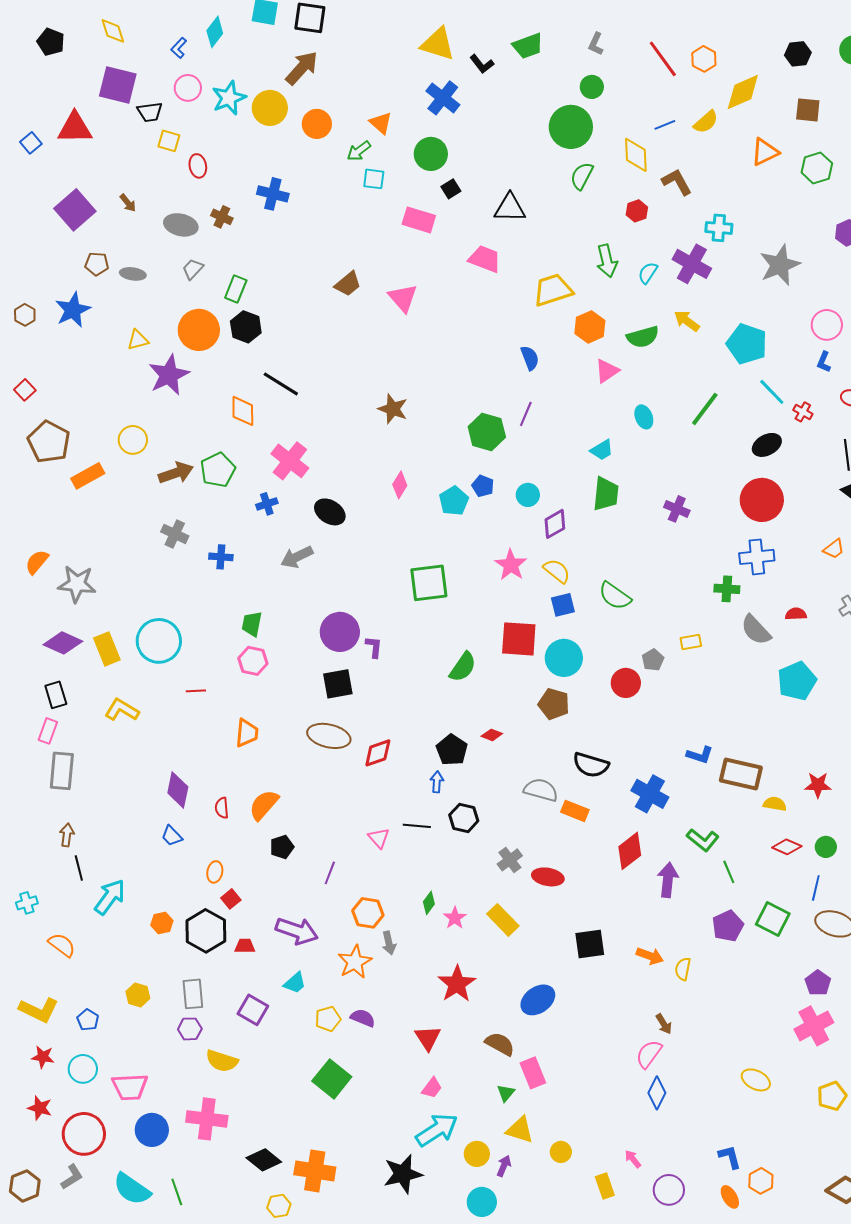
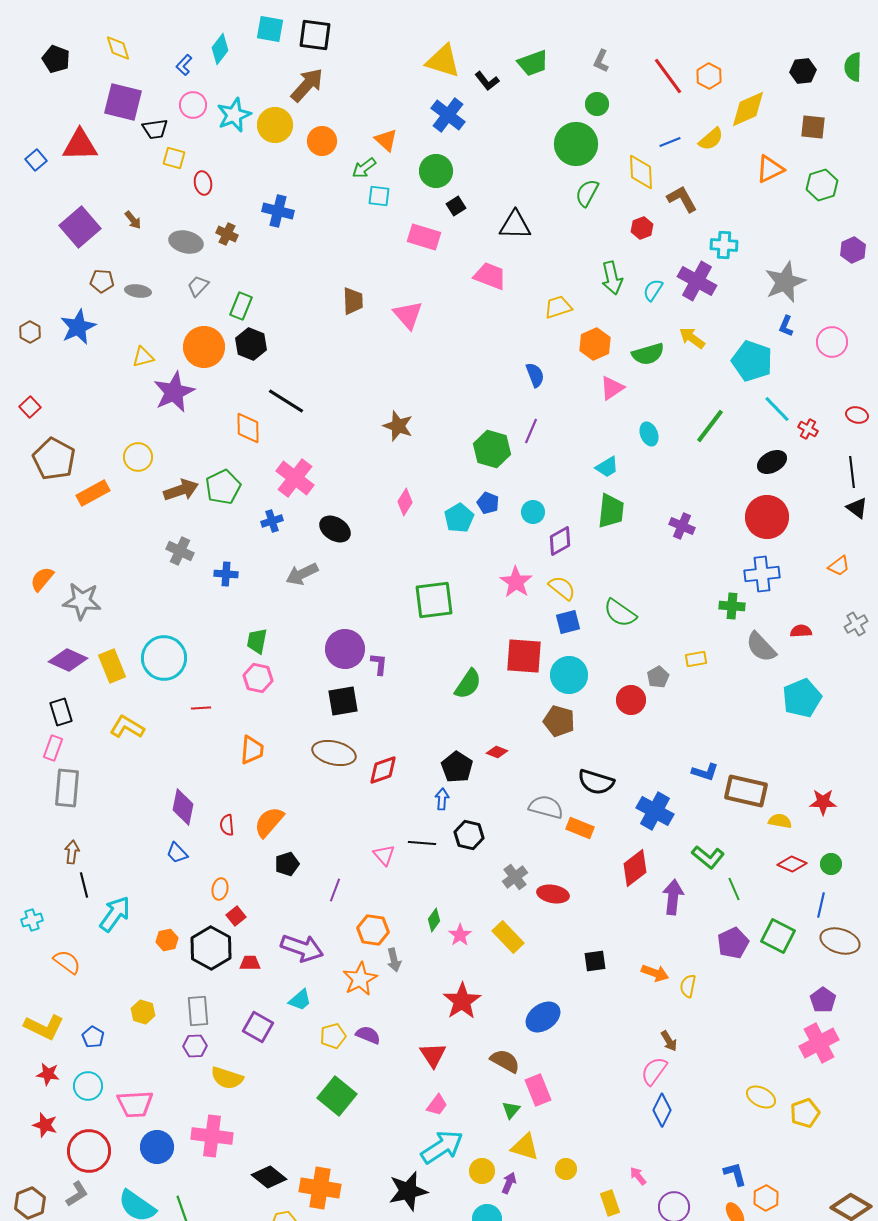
brown trapezoid: (348, 284) -> (353, 301), turned -52
yellow trapezoid: (553, 290) -> (558, 307), size x0.7
blue L-shape: (824, 362) -> (786, 326), moved
black square: (590, 944) -> (595, 961), size x0.7
yellow pentagon: (832, 1096) -> (805, 1113), moved

